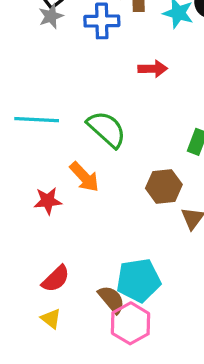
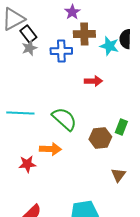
orange arrow: (84, 177) -> (50, 149), turned -45
brown hexagon: (164, 186) -> (100, 138), moved

